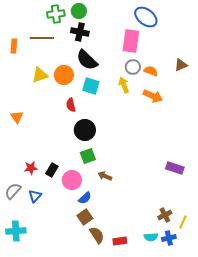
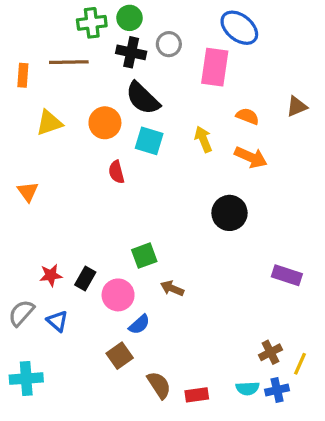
gray circle: (133, 67) -> (169, 44), moved
yellow triangle: (40, 75) -> (49, 123), moved
black circle: (85, 130) -> (229, 213), moved
blue triangle: (35, 196) -> (57, 321), turned -32
brown square: (85, 217) -> (120, 356), moved

